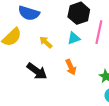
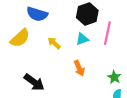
black arrow: (37, 71) -> (34, 82), moved

